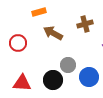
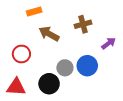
red circle: (18, 43) -> (21, 54), moved
blue circle: (89, 77) -> (87, 66), moved

